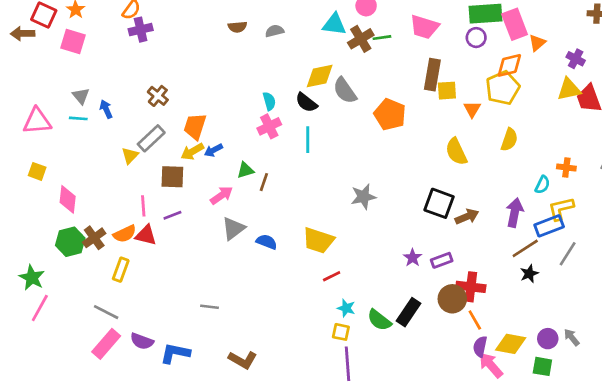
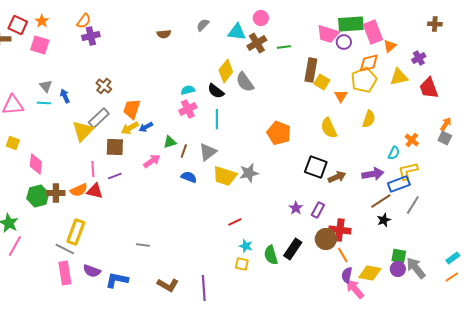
pink trapezoid: (424, 27) -> (328, 34), moved
gray semicircle: (275, 31) -> (203, 25), moved, turned -32
green line: (382, 38) -> (284, 47), moved
purple cross: (576, 59) -> (419, 58), turned 32
yellow diamond: (320, 76) -> (226, 71), turned -40
yellow triangle: (569, 89) -> (399, 77), moved
yellow square: (447, 91) -> (322, 82), turned 35
cyan semicircle: (269, 101) -> (188, 90), turned -88
orange pentagon: (390, 114) -> (279, 133), moved
yellow triangle: (130, 156) -> (83, 131), size x1.6
orange cross: (566, 168) -> (412, 140), turned 32
gray star: (363, 197) -> (249, 173), moved
purple arrow: (515, 213) -> (373, 174), turned 70
gray triangle: (233, 229) -> (208, 152), moved
brown cross: (94, 238) -> (56, 193), turned 36
yellow trapezoid: (318, 240) -> (225, 176), moved
blue semicircle: (267, 242) -> (189, 177), moved
purple rectangle: (442, 260) -> (318, 210), turned -42
yellow rectangle: (121, 270) -> (76, 232), moved, size x1.4
green semicircle: (379, 320) -> (271, 255), turned 36
gray arrow: (572, 337) -> (416, 268), size x1.6
pink rectangle: (106, 344) -> (65, 273), turned -50
purple line: (347, 364) -> (204, 288), moved
green square: (542, 366) -> (399, 256), moved

